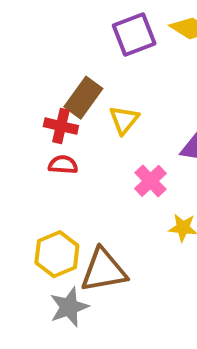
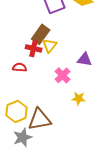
brown rectangle: (83, 98) -> (41, 34), moved
red cross: (61, 126) -> (34, 48), moved

